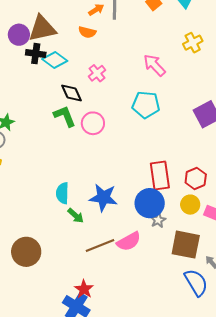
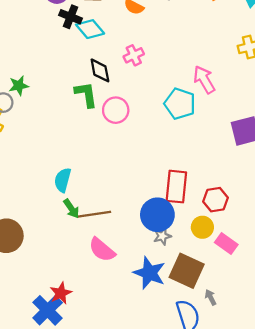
pink arrow: (154, 65) -> (204, 80), moved
blue star: (103, 198) -> (149, 273), moved
pink semicircle: (129, 241) -> (102, 250), moved, turned 55
brown line: (100, 245) -> (94, 214), moved

